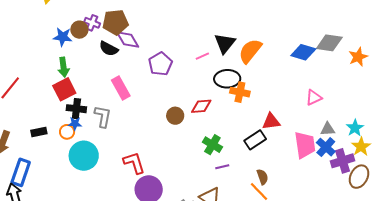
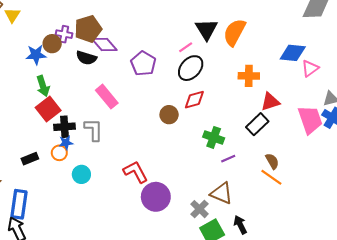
blue diamond: (303, 52) -> (293, 53), moved
black ellipse: (227, 79) -> (191, 68), moved, turned -35
orange cross: (240, 92) -> (249, 76), moved
cyan circle: (84, 156) -> (81, 174), size x0.6

